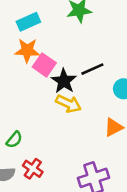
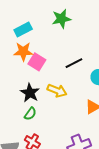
black star: (64, 81) -> (30, 93), moved
green semicircle: (14, 140) -> (30, 114), moved

